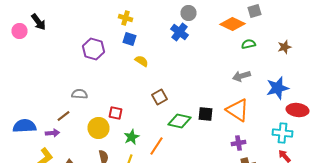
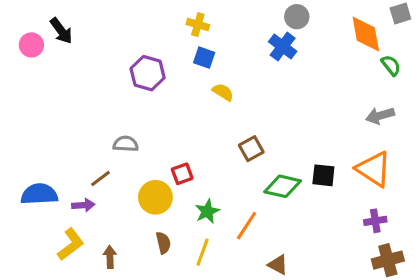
orange diamond: (232, 24) -> (366, 34), turned 55
green semicircle: (248, 44) -> (391, 65), turned 64
red square: (116, 113) -> (182, 174), turned -32

